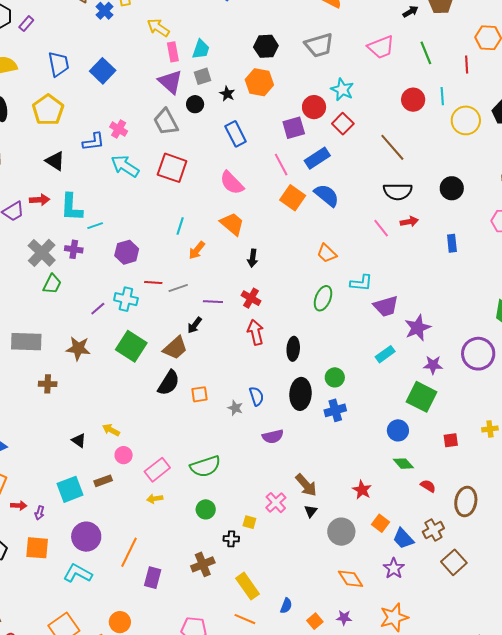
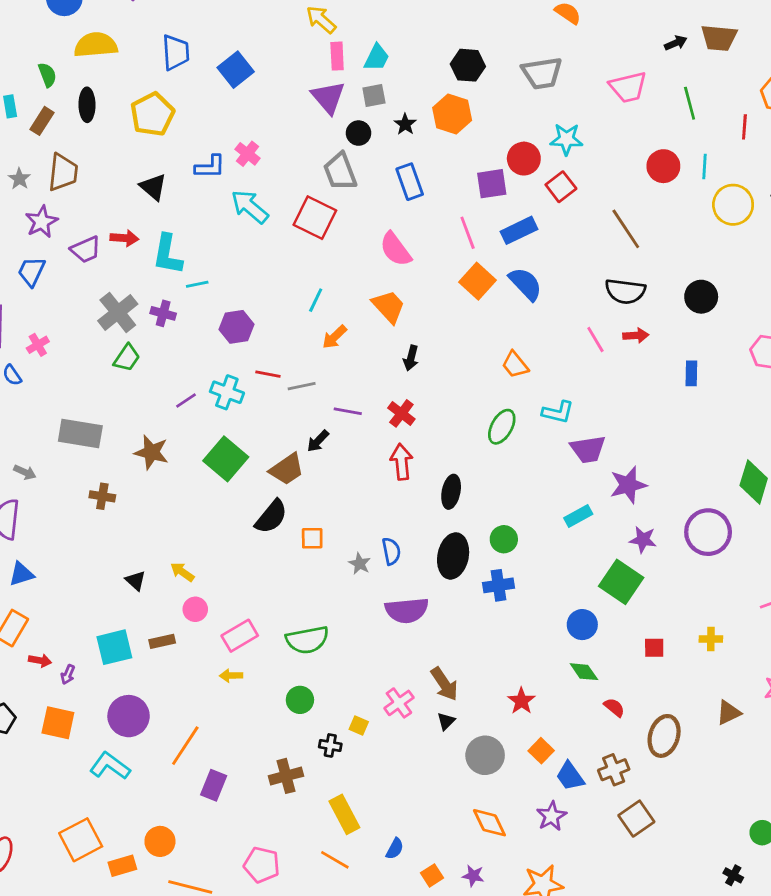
cyan star: (342, 90) -> (566, 139), turned -30
gray trapezoid: (166, 122) -> (340, 172), moved
purple semicircle: (273, 436) -> (407, 610), size x1.4

